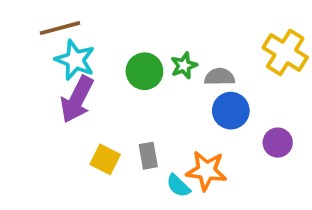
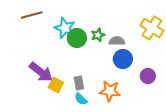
cyan star: (75, 60) -> (65, 28), moved
purple arrow: (77, 99) -> (41, 72), moved, turned -80
cyan semicircle: (178, 186) -> (81, 99), moved

